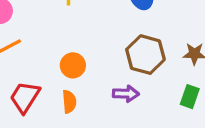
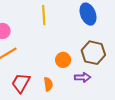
orange circle: (73, 65) -> (63, 60), moved

